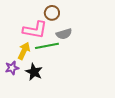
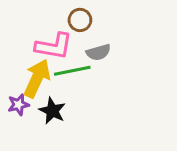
yellow arrow: (24, 51) -> (37, 78), size x1.4

